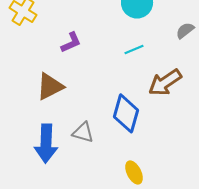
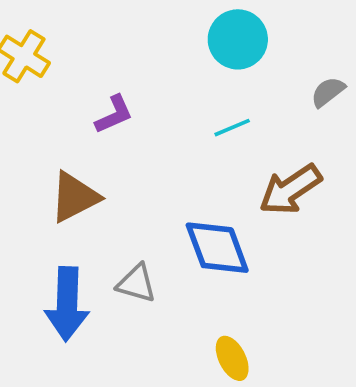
blue diamond: (126, 113) -> (217, 248), turned -36

